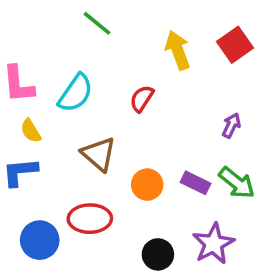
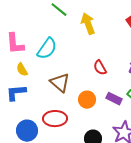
yellow arrow: (178, 50) -> (88, 24), moved
red semicircle: (142, 99) -> (100, 68), moved, turned -63

